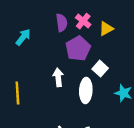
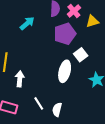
cyan arrow: (23, 37) -> (27, 23), moved
white arrow: (58, 77) -> (20, 79), moved

